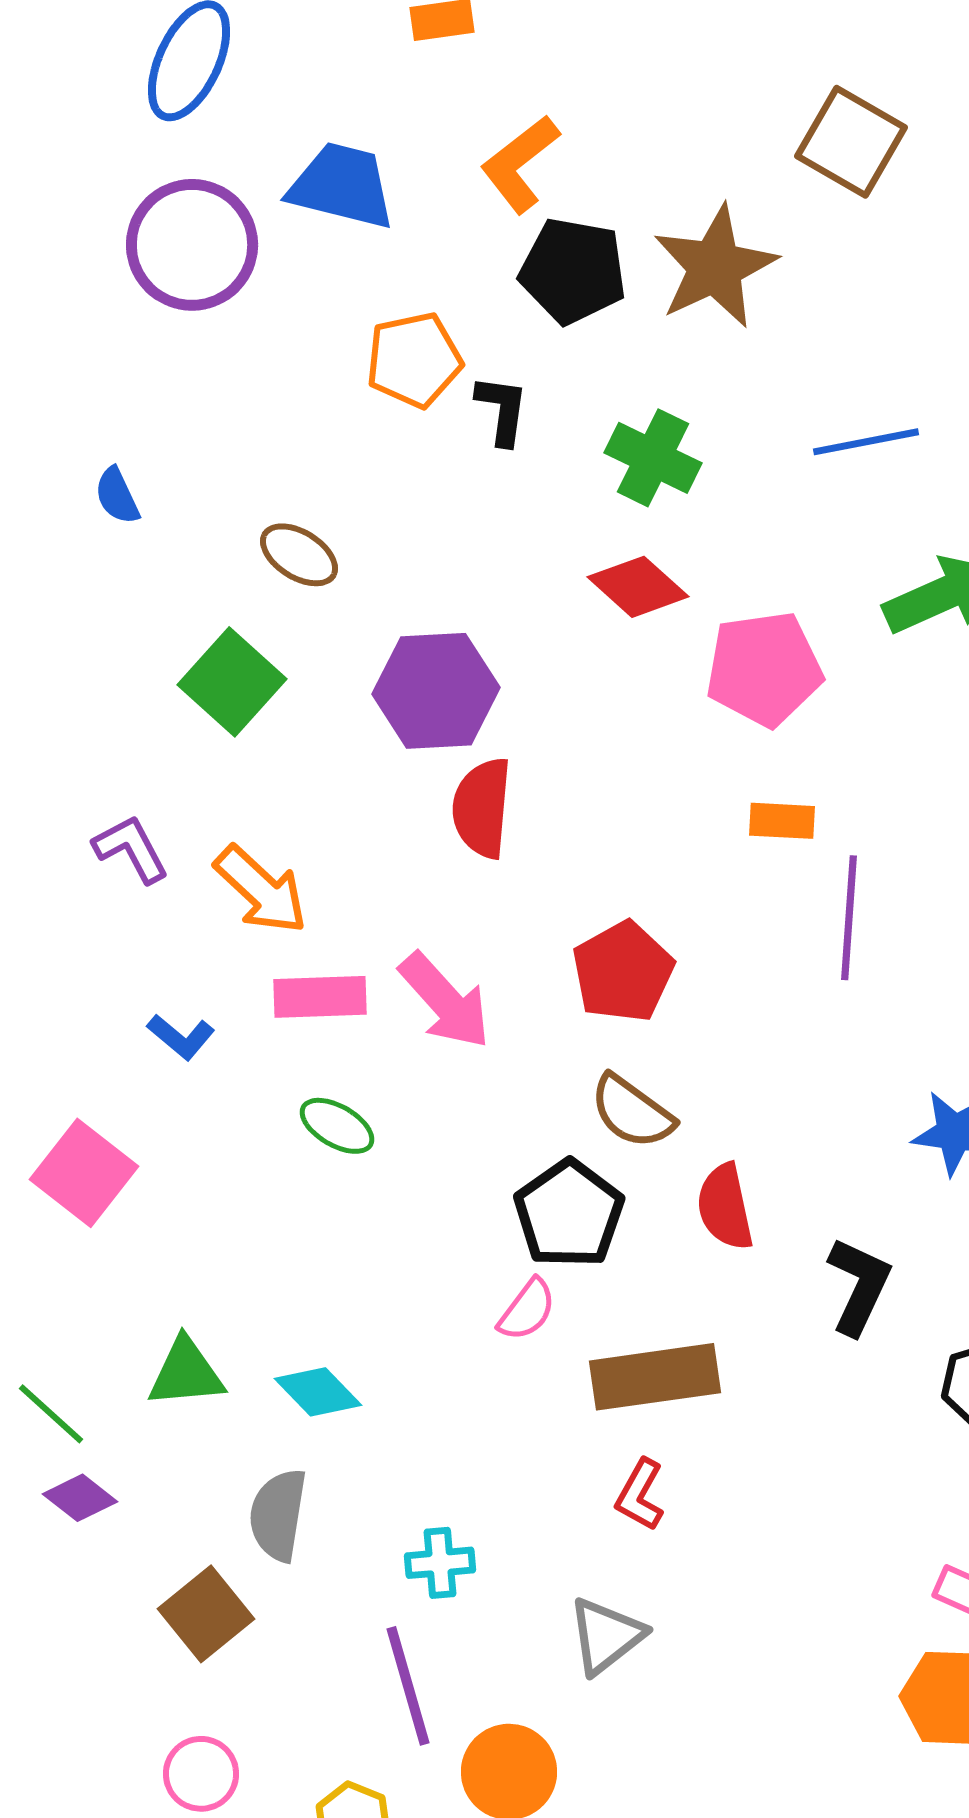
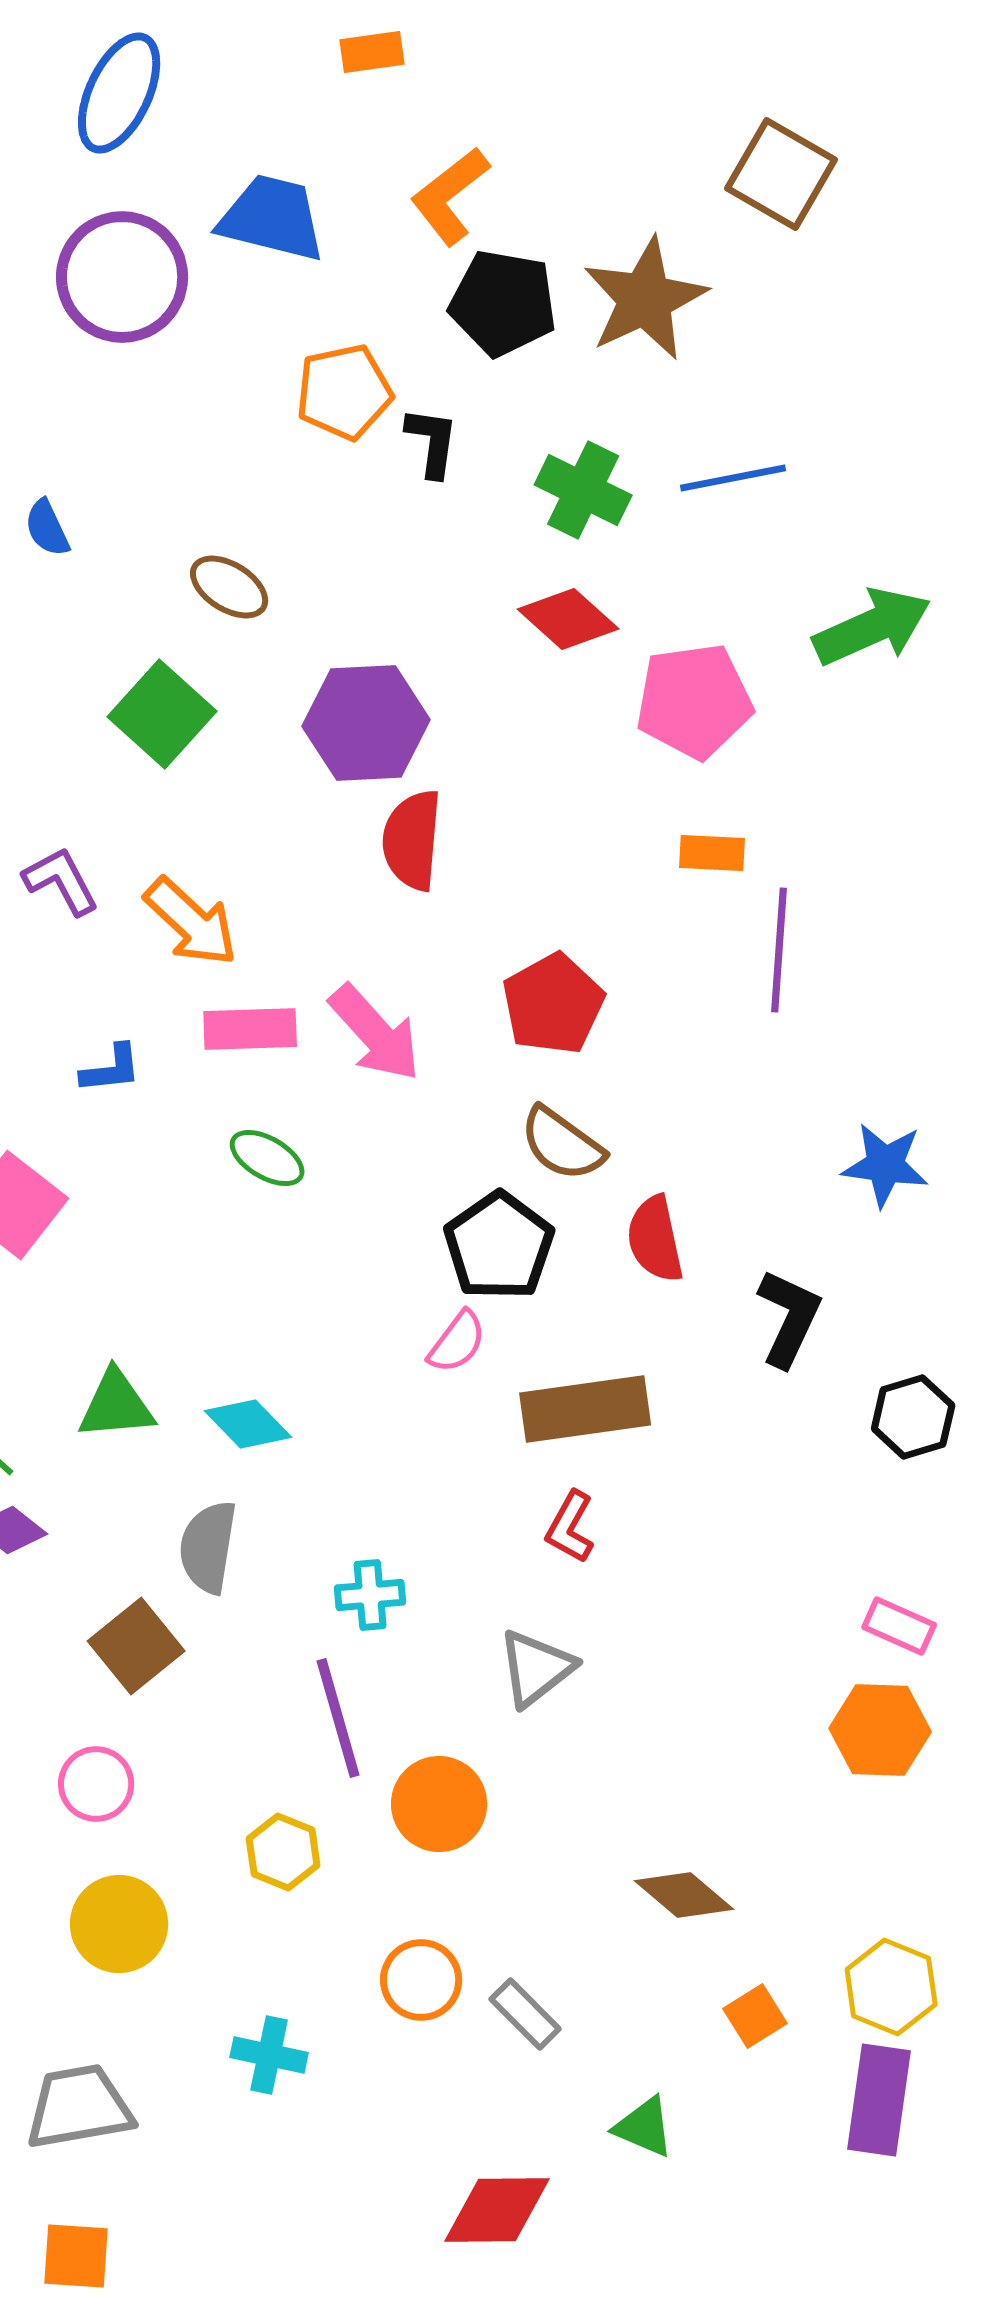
blue line: (866, 442) -> (733, 478), moved
blue L-shape: (181, 1037) -> (111, 1069), turned -46
pink circle: (201, 1774) -> (96, 1784), moved

